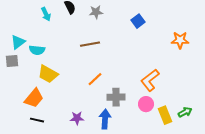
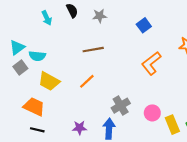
gray square: (12, 61) -> (20, 68), moved, turned -32
orange line: (95, 79) -> (87, 81), moved
orange L-shape: (150, 80) -> (151, 63), moved
gray cross: (116, 97) -> (121, 106), turned -30
orange trapezoid: (34, 98) -> (34, 107), turned -105

